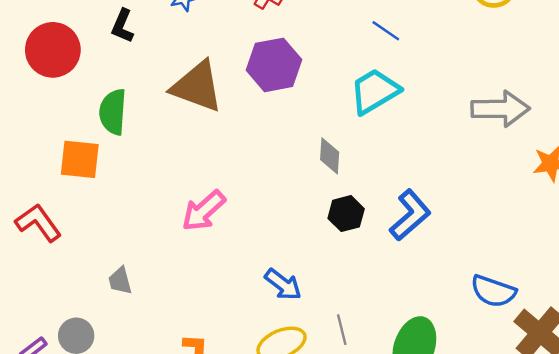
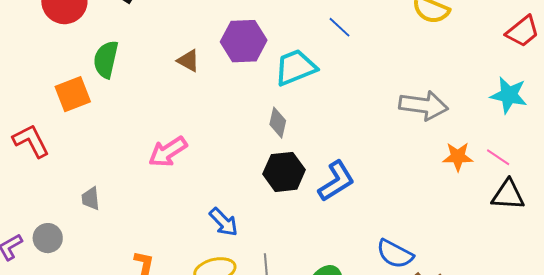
brown triangle: (197, 86) -> (188, 61), moved, size x0.5
cyan trapezoid: (375, 91) -> (296, 67), moved
orange square: (80, 159) -> (73, 94), turned -36
black hexagon: (346, 214) -> (284, 172), size x1.4

